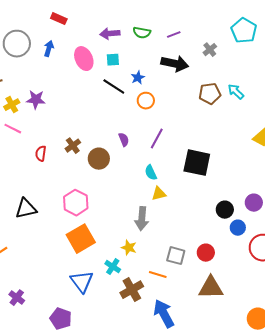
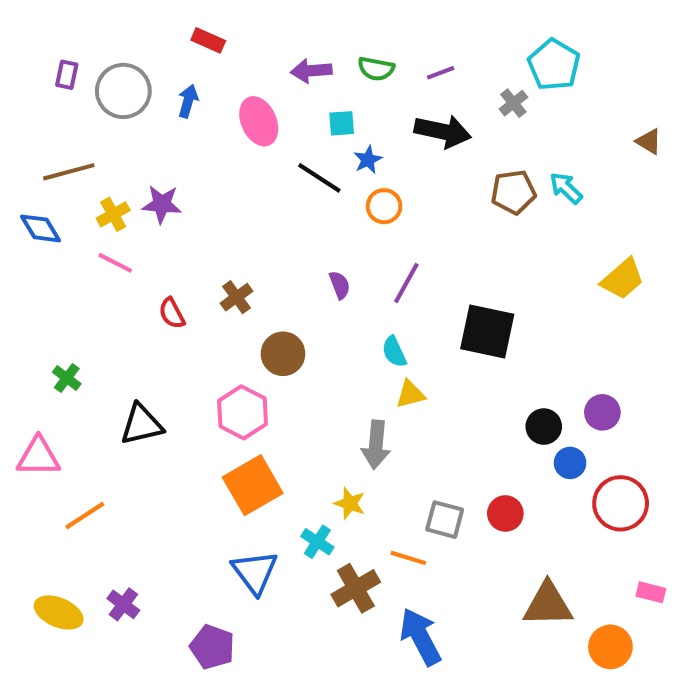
cyan pentagon: (244, 31) -> (554, 65), moved
cyan square: (113, 60) -> (342, 123), moved
red semicircle: (41, 154) -> (172, 313), turned -35
brown circle: (99, 159) -> (283, 354), moved
brown triangle: (211, 288) -> (548, 604), moved

